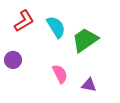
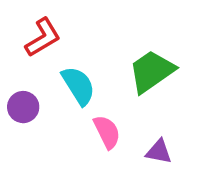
cyan semicircle: (56, 27) -> (78, 86), moved

